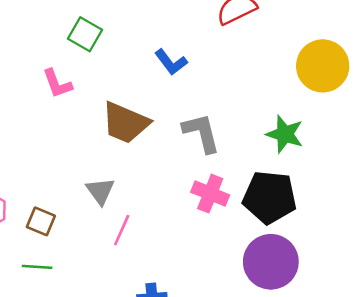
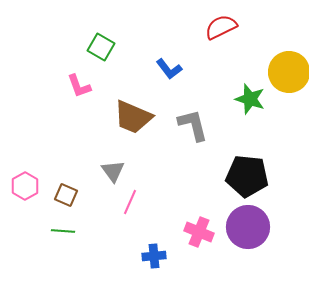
green star: (285, 134) -> (250, 99), moved
pink cross: (210, 194) -> (199, 232), moved

